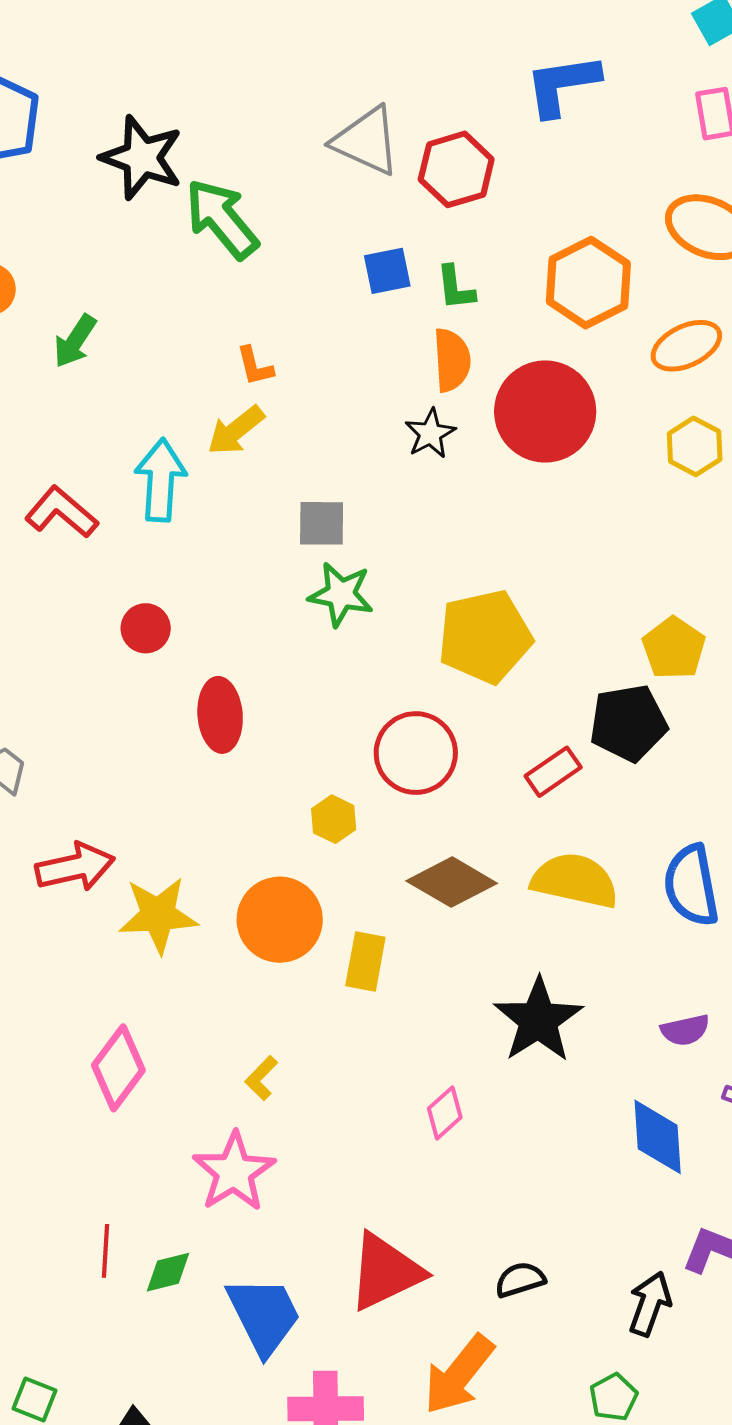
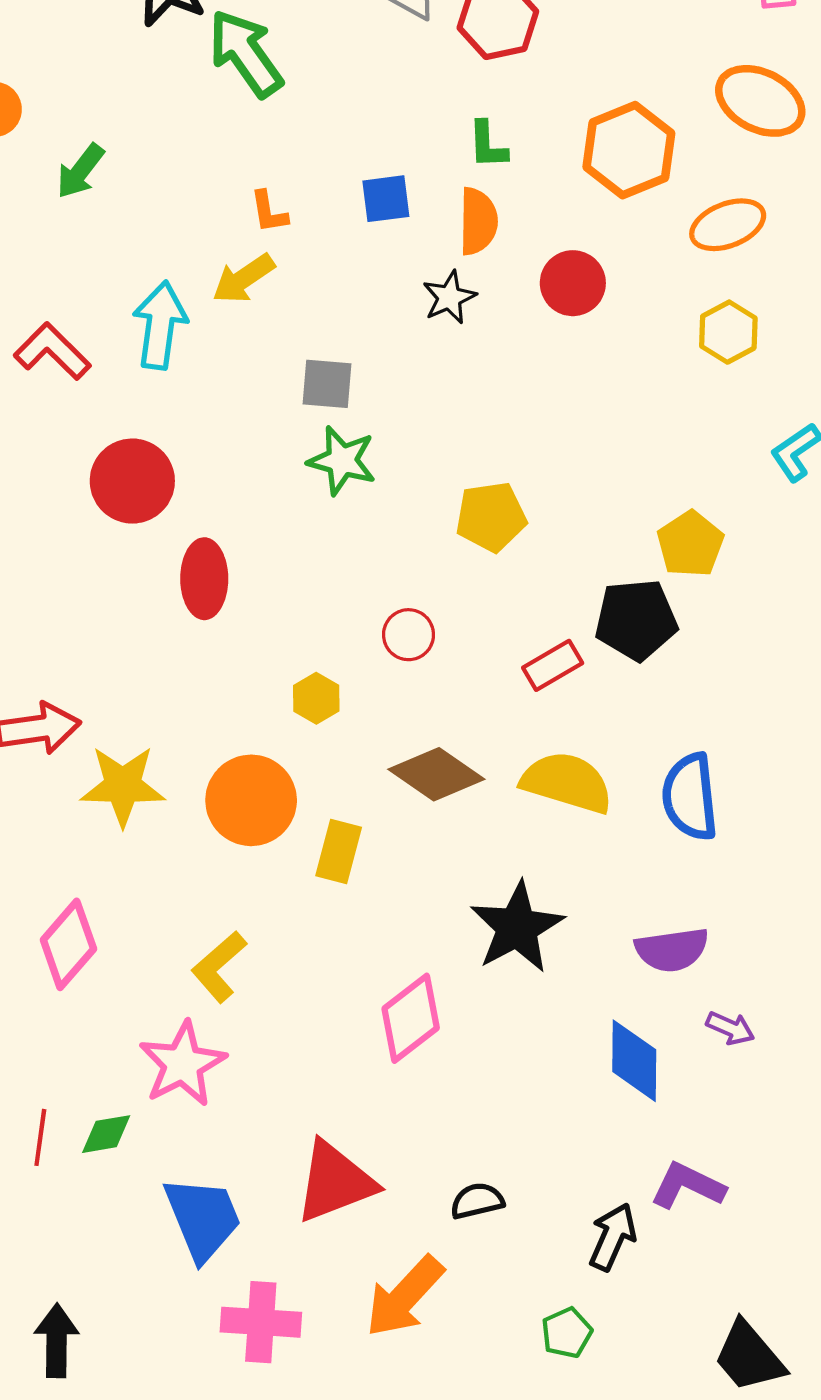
blue square: (387, 271) -> (386, 199), moved
red circle: (545, 411) -> (573, 283), size x0.6
red circle: (146, 628) -> (132, 481), size x1.6
yellow pentagon: (485, 637) -> (491, 517), size x0.7
red circle: (416, 753) -> (409, 635), size x0.6
purple semicircle: (685, 1030) -> (672, 950), size x1.4
yellow L-shape: (261, 1078) -> (219, 967), size x1.5
pink diamond: (445, 1113) -> (411, 1018), size x1.6
green diamond: (168, 1272) -> (106, 1134), moved

